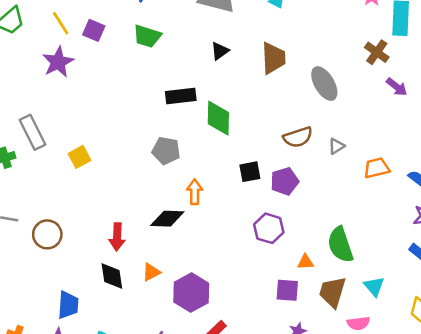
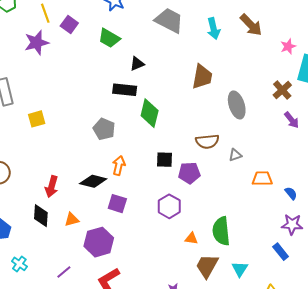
black triangle: (220, 51) -> (137, 64), moved
purple square: (287, 290) -> (117, 204), moved

